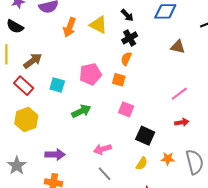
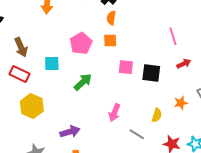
brown arrow: (33, 61) -> (21, 47), turned 120
pink line: (179, 94) -> (173, 36), turned -54
black square: (145, 136) -> (151, 73), moved
pink arrow: (102, 149) -> (115, 113), turned -36
gray line: (105, 174) -> (137, 134), moved

